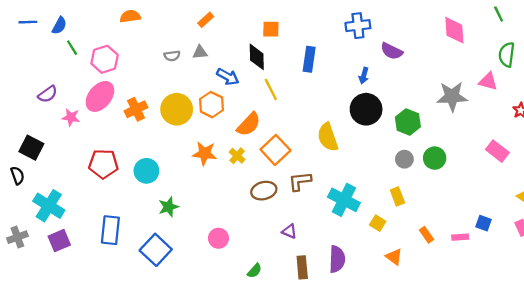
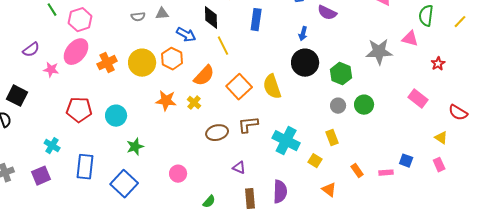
orange square: (275, 150) -> (239, 87), moved
cyan cross: (49, 206) -> (52, 146), moved, size x0.6

